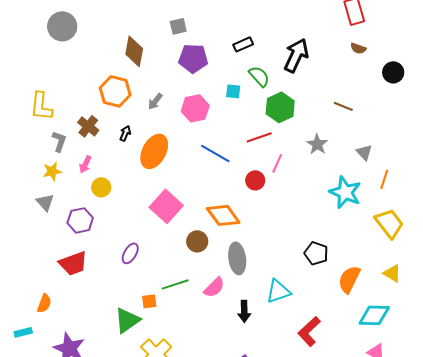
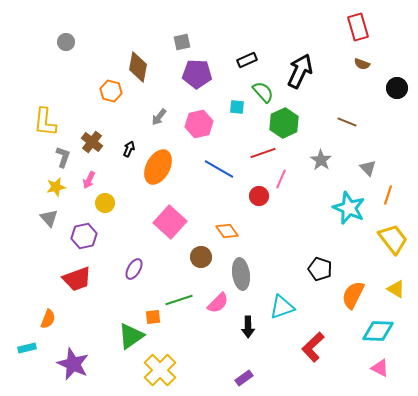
gray circle: (62, 26) -> (66, 42), size x0.6
orange hexagon: (115, 91) -> (111, 91), moved, size x0.7
orange diamond: (223, 215) -> (227, 231), size x0.7

